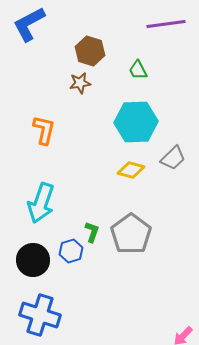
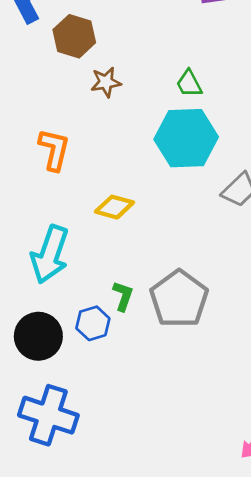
brown hexagon: (90, 51) -> (74, 36), moved
green trapezoid: (138, 70) -> (189, 84), moved
yellow diamond: (131, 170) -> (114, 207), moved

